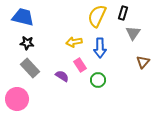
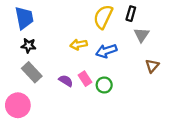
blue trapezoid: (23, 17) -> (24, 18), turned 65
blue arrow: (100, 48) -> (106, 51), turned 72
pink rectangle: (80, 65) -> (85, 79), moved

